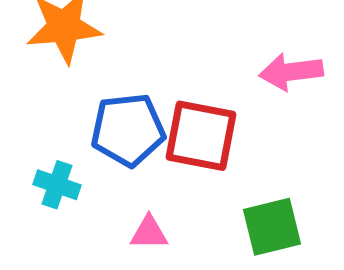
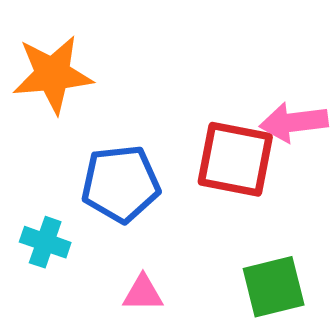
red square: (201, 136) -> (235, 159), moved

